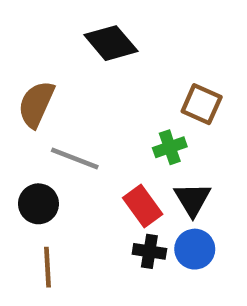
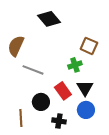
black circle: (38, 204) -> (41, 102), moved
black cross: (149, 251) -> (59, 121), moved

